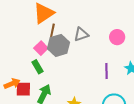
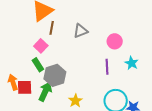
pink circle: (117, 37) -> (115, 41), moved
gray hexagon: (59, 45) -> (55, 75), moved
orange arrow: (12, 84) -> (13, 82), turned -84

